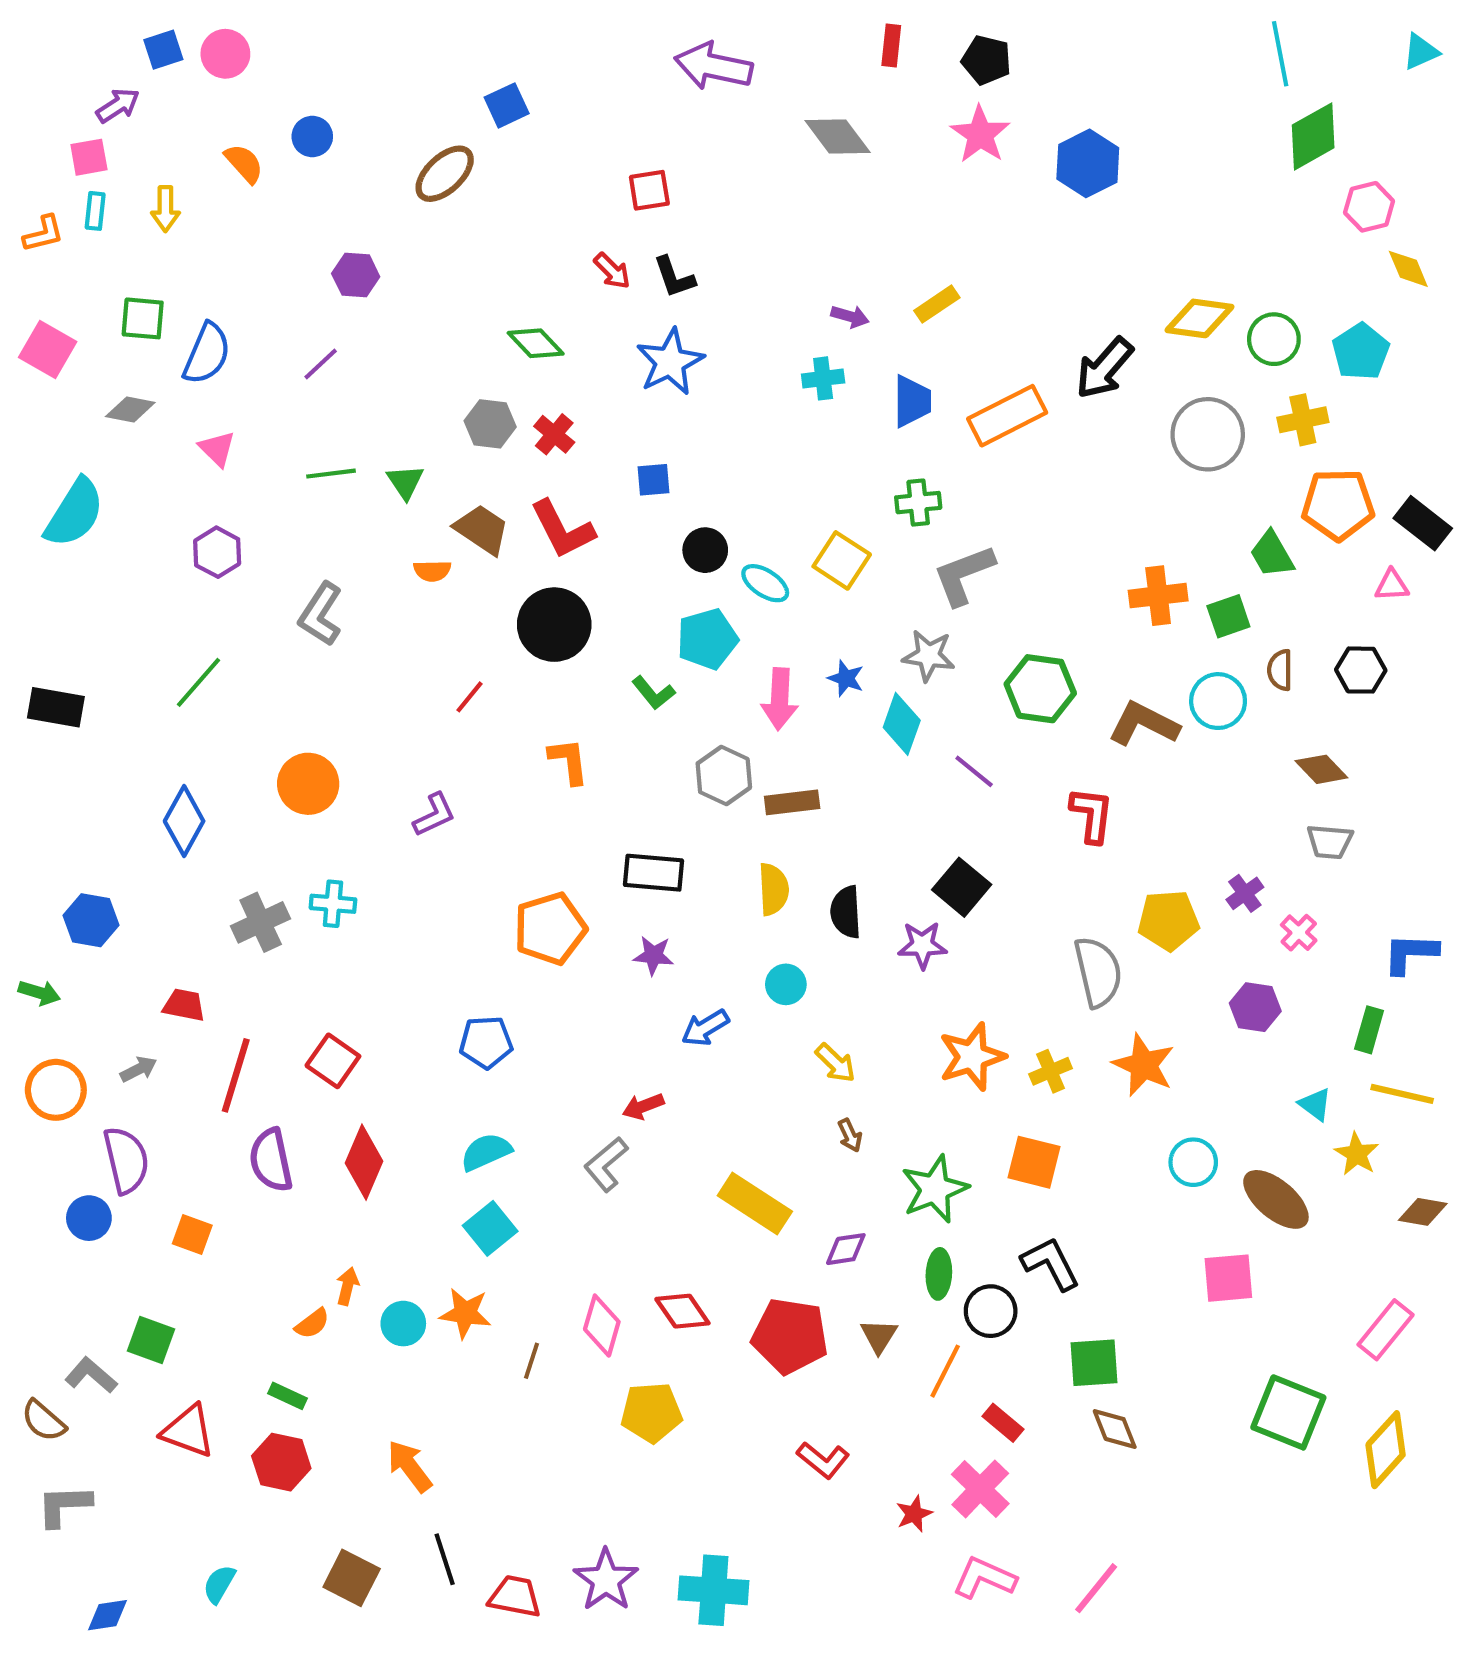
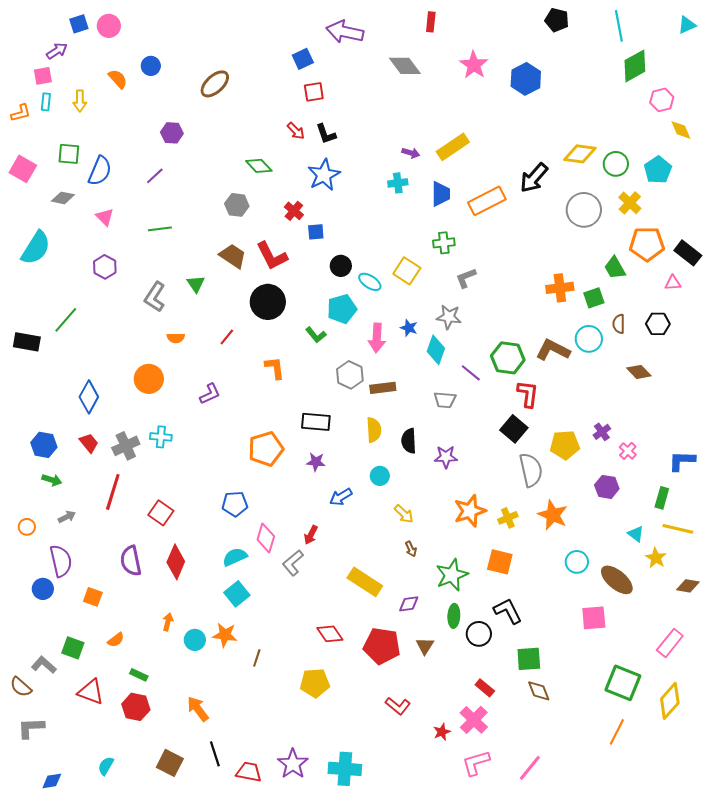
black pentagon: (986, 60) -> (557, 20), moved
blue square: (507, 105) -> (303, 59), moved
yellow rectangle: (937, 304) -> (453, 147), size x1.5
yellow cross: (1303, 420) -> (630, 203), turned -35
red cross: (554, 434) -> (294, 211), moved
green triangle: (405, 482) -> (196, 284), moved
orange semicircle: (432, 571) -> (176, 338), moved
gray L-shape: (964, 575) -> (466, 278), size x0.7
green line: (199, 682) -> (66, 320), moved
green hexagon: (1040, 689) -> (508, 358), moved
gray trapezoid: (1330, 842) -> (445, 400), moved
black square: (962, 887) -> (514, 429), moved
green arrow: (39, 993) -> (52, 480), moved
red trapezoid: (184, 1005) -> (89, 443), moved, turned 40
red line: (236, 1075) -> (113, 492), moved
orange circle: (56, 1090) -> (27, 527), size x0.6
red arrow: (643, 1106) -> (311, 535), turned -42
orange semicircle: (312, 1324) -> (116, 640), moved
pink diamond: (602, 1326) -> (266, 538), moved
orange line: (945, 1371) -> (617, 732), moved
pink L-shape: (984, 1578) -> (476, 763), turned -40

